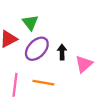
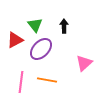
black arrow: (62, 52) -> (64, 26), moved

